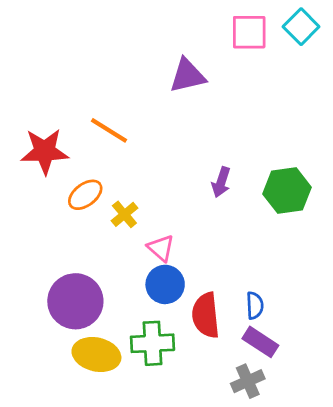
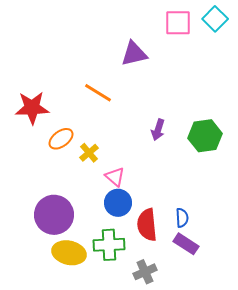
orange line: (109, 130) -> (98, 93), moved
gray cross: (248, 381) -> (145, 272), moved

